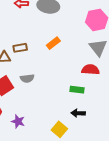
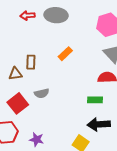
brown rectangle: (20, 48) -> (31, 62), turned -72
black arrow: (78, 113) -> (99, 124), size x1.5

